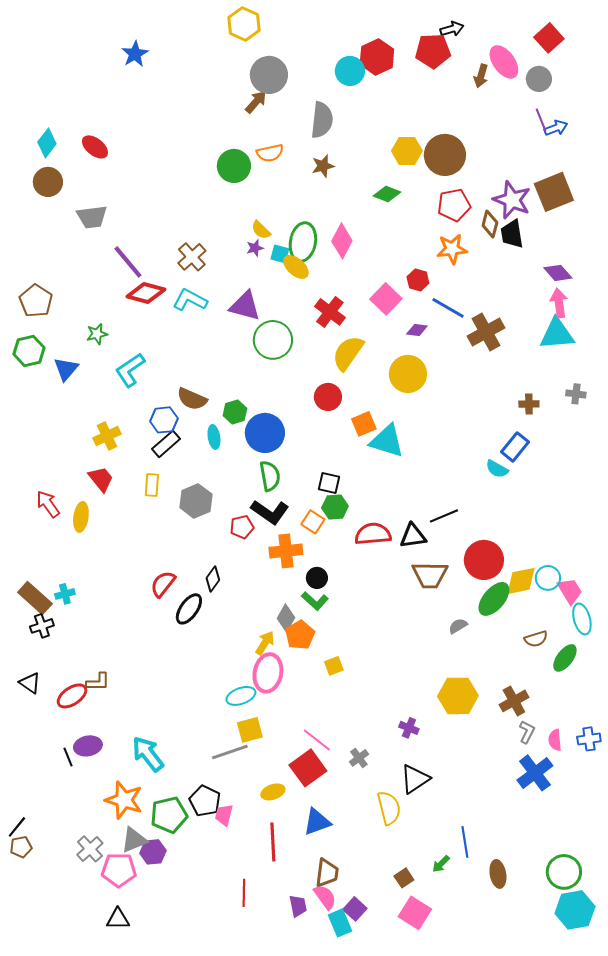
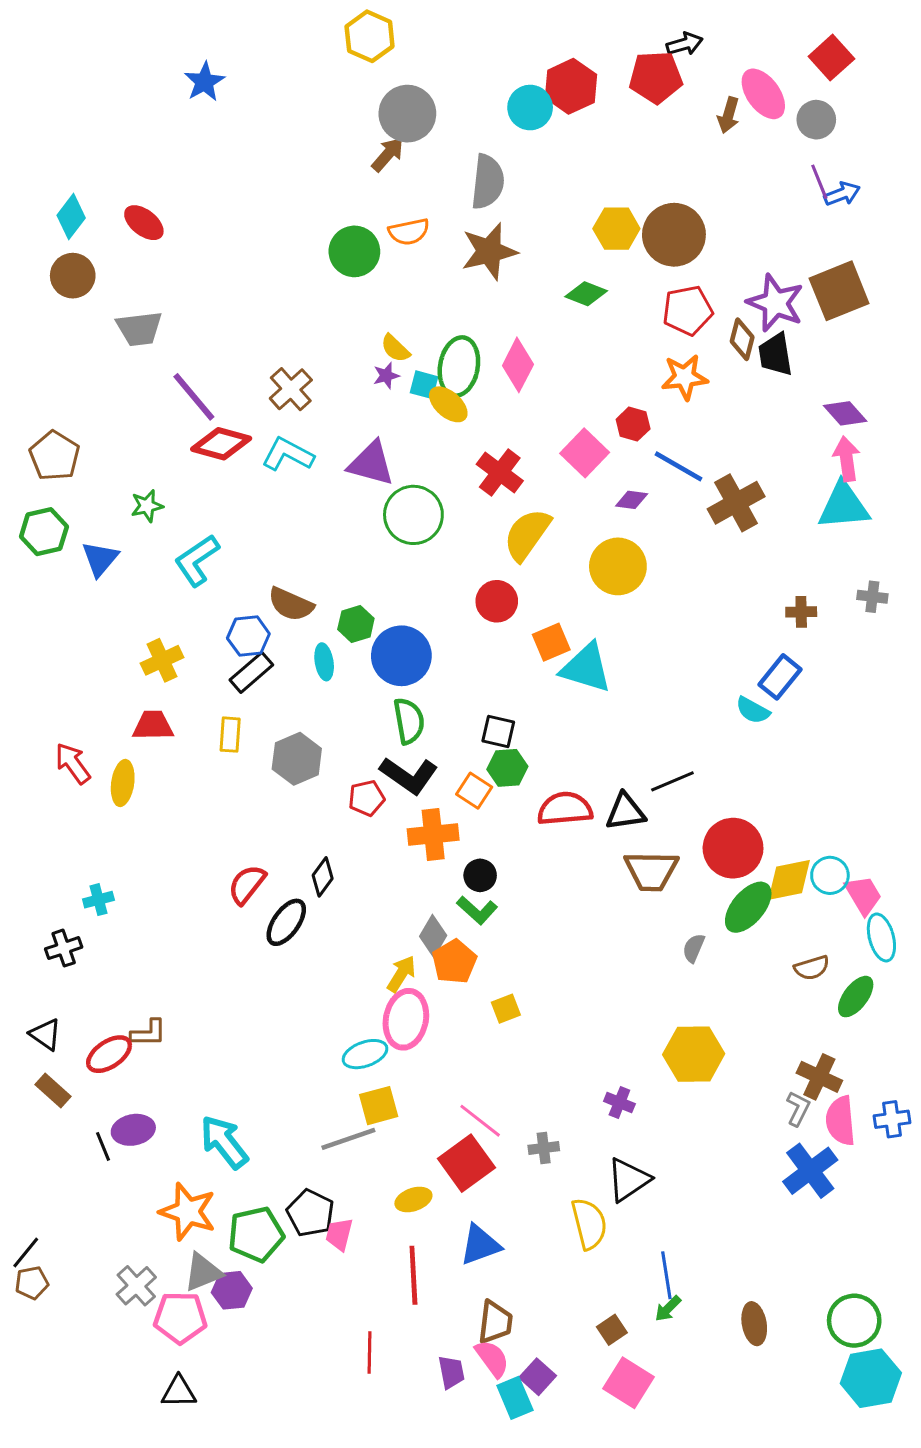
brown star: (323, 166) -> (489, 251), size x1.6
red trapezoid: (101, 479) -> (153, 725), turned -52
brown rectangle: (35, 598) -> (53, 1090), moved, size x0.7
gray semicircle: (458, 626) -> (694, 948), turned -36
brown cross: (514, 701) -> (819, 1077), moved, turned -36
pink semicircle: (555, 740) -> (841, 1121), size x1.5
gray cross: (359, 758) -> (544, 1148), turned 30
blue line: (465, 842) -> (666, 1275), moved

